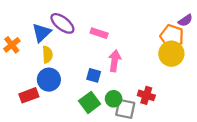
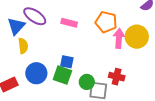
orange pentagon: (172, 36) -> (106, 22), moved
pink arrow: (115, 61) -> (119, 38), moved
blue circle: (49, 80) -> (36, 73), moved
green square: (90, 102) -> (62, 75), moved, turned -30

